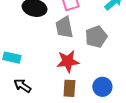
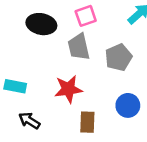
red star: (68, 61) -> (68, 89), moved
blue circle: (102, 87) -> (128, 105), moved

